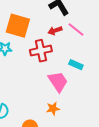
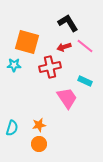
orange star: (53, 109) -> (39, 125), moved

